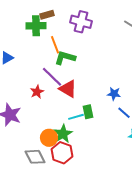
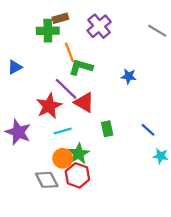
purple cross: (81, 22) -> (99, 26), turned 35
red star: (37, 92) -> (49, 106), size x1.6
blue star: (114, 94) -> (129, 76), moved
cyan line: (76, 117) -> (63, 131), moved

